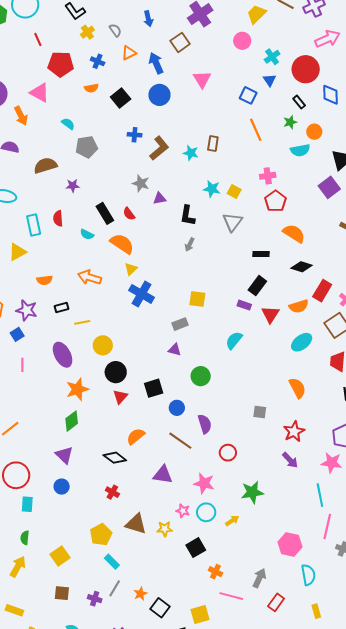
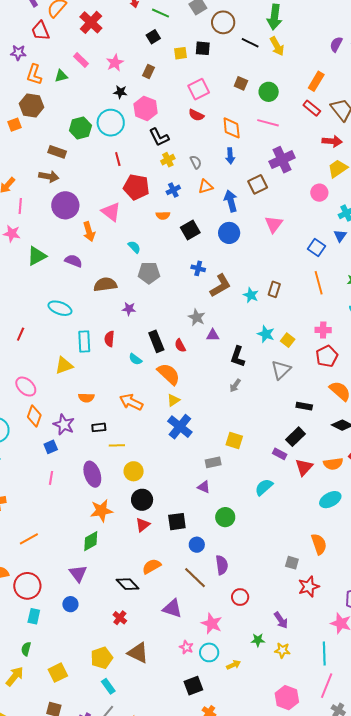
blue cross: (98, 61) -> (173, 190), turned 32
gray square: (260, 412) -> (292, 563), moved
purple arrow: (290, 460) -> (281, 620), moved
green star: (252, 492) -> (258, 640), size x0.6
yellow star: (165, 529) -> (282, 650), moved

